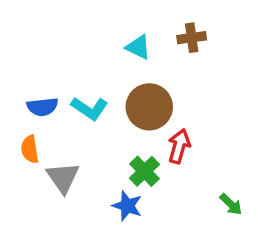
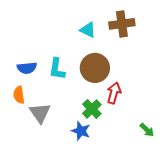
brown cross: (192, 38) -> (122, 24), size x1.4
cyan L-shape: (90, 108) -> (57, 69), turned 65

